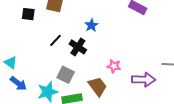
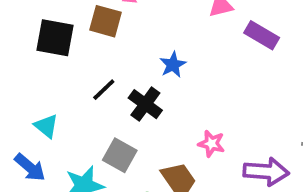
black square: (28, 14) -> (55, 38), size x1.5
cyan triangle: (11, 62) -> (46, 126), moved

